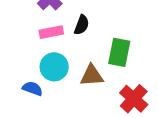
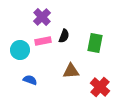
green rectangle: (119, 52) -> (95, 43), moved
cyan circle: (54, 67) -> (20, 50), moved

